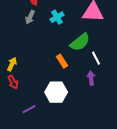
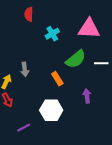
gray arrow: (30, 17) -> (25, 69), moved, turned -32
white line: (96, 58) -> (101, 63), moved, turned -64

